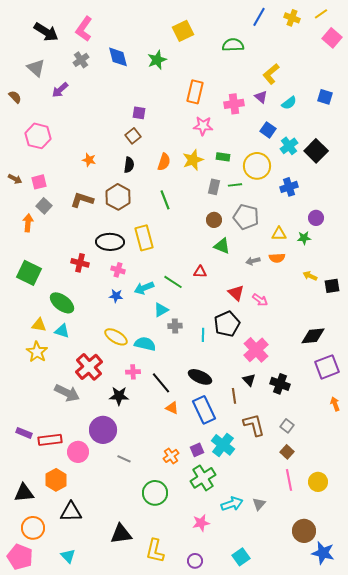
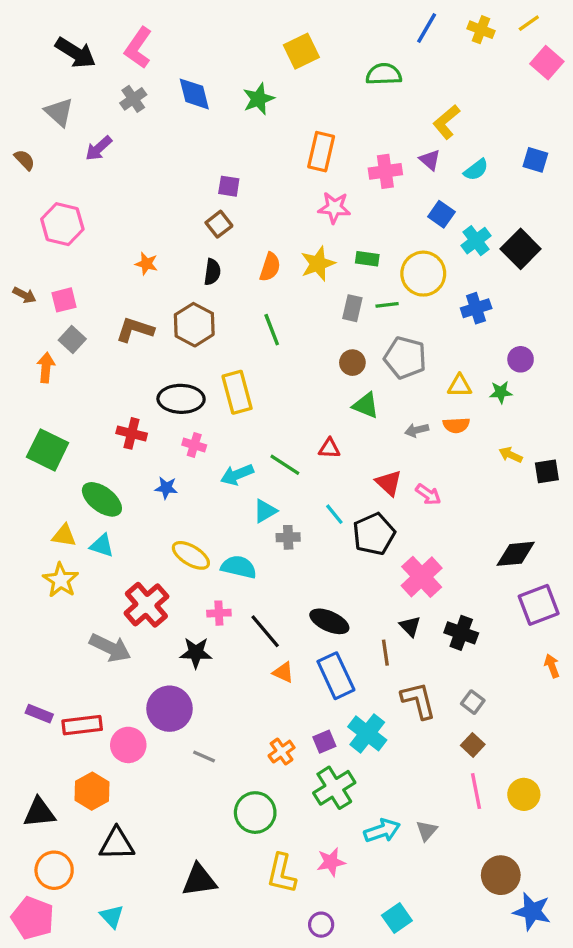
blue star: (116, 296) -> (166, 488), moved
cyan line: (203, 335) -> (334, 514), moved, turned -40
yellow L-shape: (155, 551) -> (282, 873), moved

